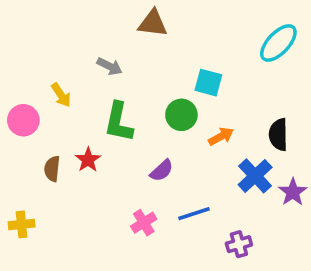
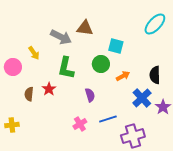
brown triangle: (153, 23) -> (85, 28), moved
gray arrow: (110, 66) -> (61, 37), size x1.5
purple semicircle: (162, 171) -> (90, 95), turned -64
purple cross: (239, 244) -> (133, 136), size x1.6

